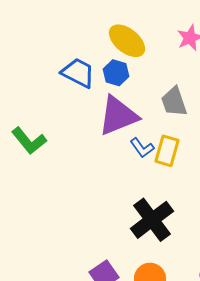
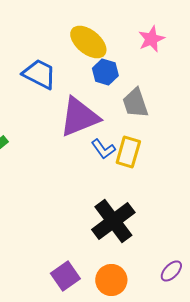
blue hexagon: (116, 73) -> (105, 72), moved

